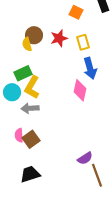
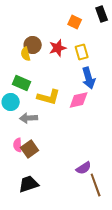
green rectangle: (23, 73) -> (22, 83), turned 48
yellow L-shape: (32, 87) -> (49, 97), moved, turned -105
pink diamond: (80, 90) -> (79, 100), turned 65

